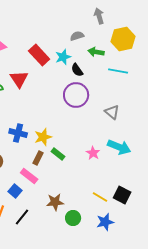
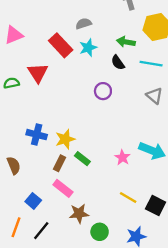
gray semicircle: (77, 36) -> (84, 24), moved
black semicircle: (77, 70) -> (118, 62), moved
purple circle: (76, 95) -> (103, 91), size x0.6
gray triangle: (112, 112) -> (154, 96), moved
pink rectangle: (29, 176) -> (63, 188), moved
yellow line: (100, 197) -> (128, 197), moved

